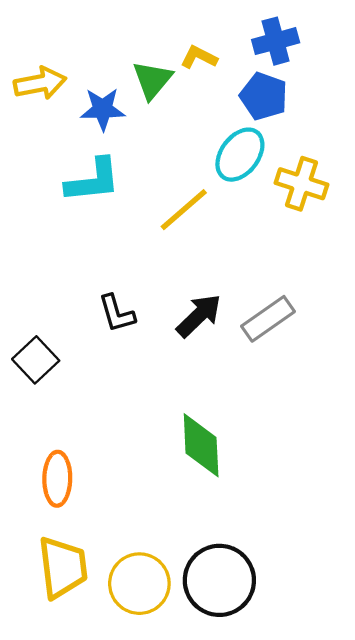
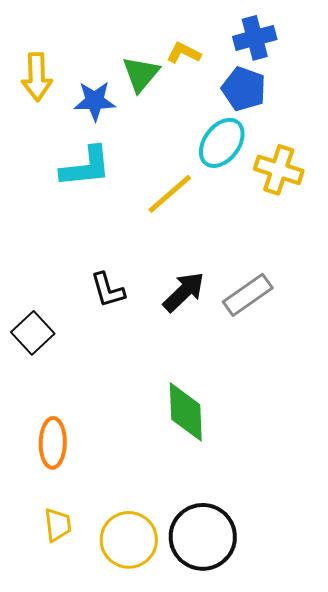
yellow arrow: (40, 83) -> (37, 77), turned 99
yellow trapezoid: (63, 567) -> (58, 525), size x0.6

